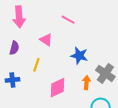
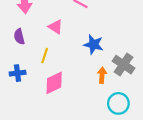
purple semicircle: (14, 48) -> (19, 37), turned 152
pink diamond: (57, 88) -> (54, 83), moved

